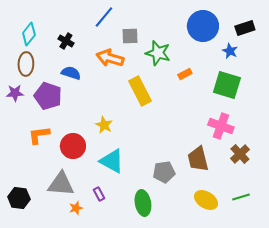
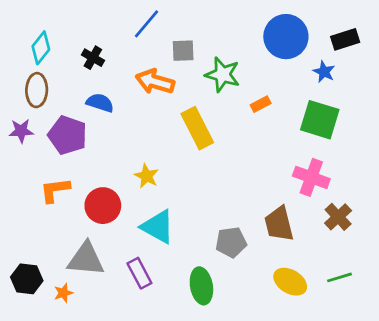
purple rectangle: (99, 194) -> (139, 273), size x1.5
orange star: (76, 208) -> (63, 293), moved

